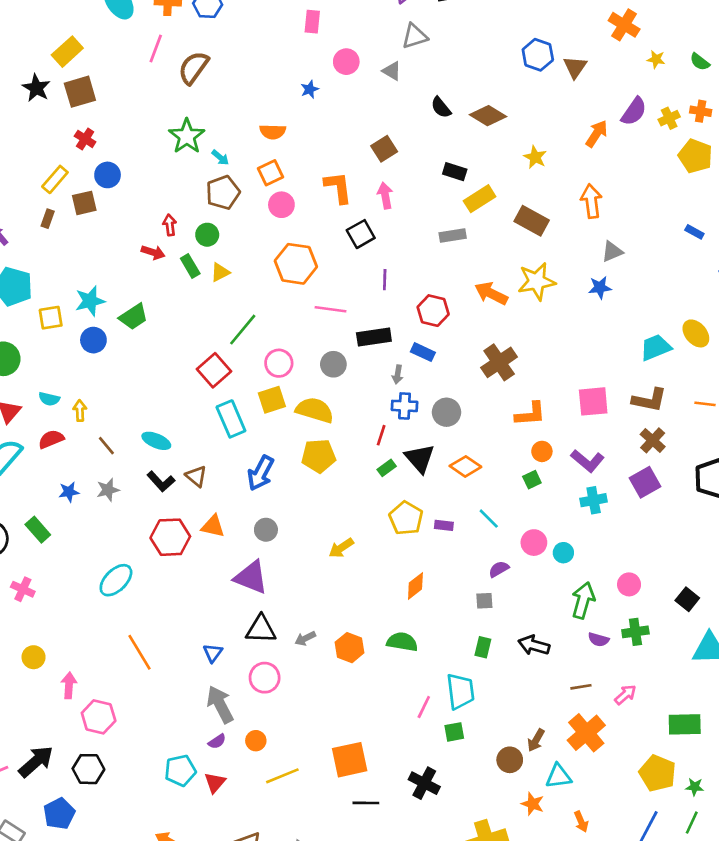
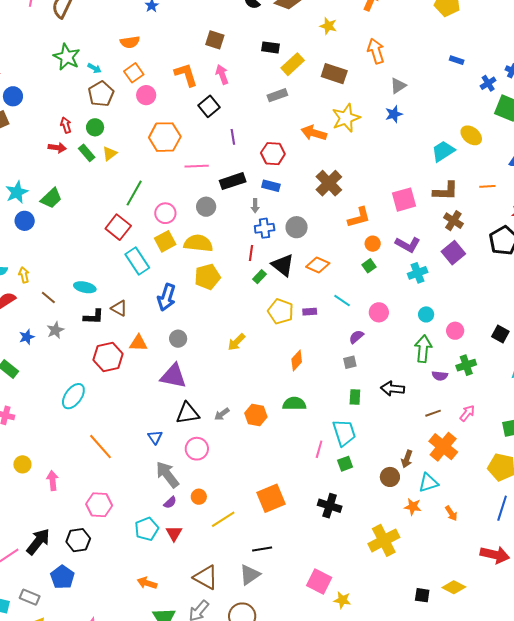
brown square: (384, 149) -> (215, 40), turned -30
black L-shape: (161, 481) -> (94, 317), turned -35
cyan circle: (563, 553) -> (426, 314), moved
pink hexagon: (99, 717) -> (99, 505), moved
black line: (366, 803) -> (262, 549), moved

